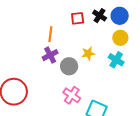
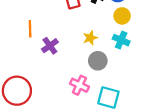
orange line: (50, 34) -> (30, 29), moved
gray circle: (69, 66) -> (98, 61), moved

